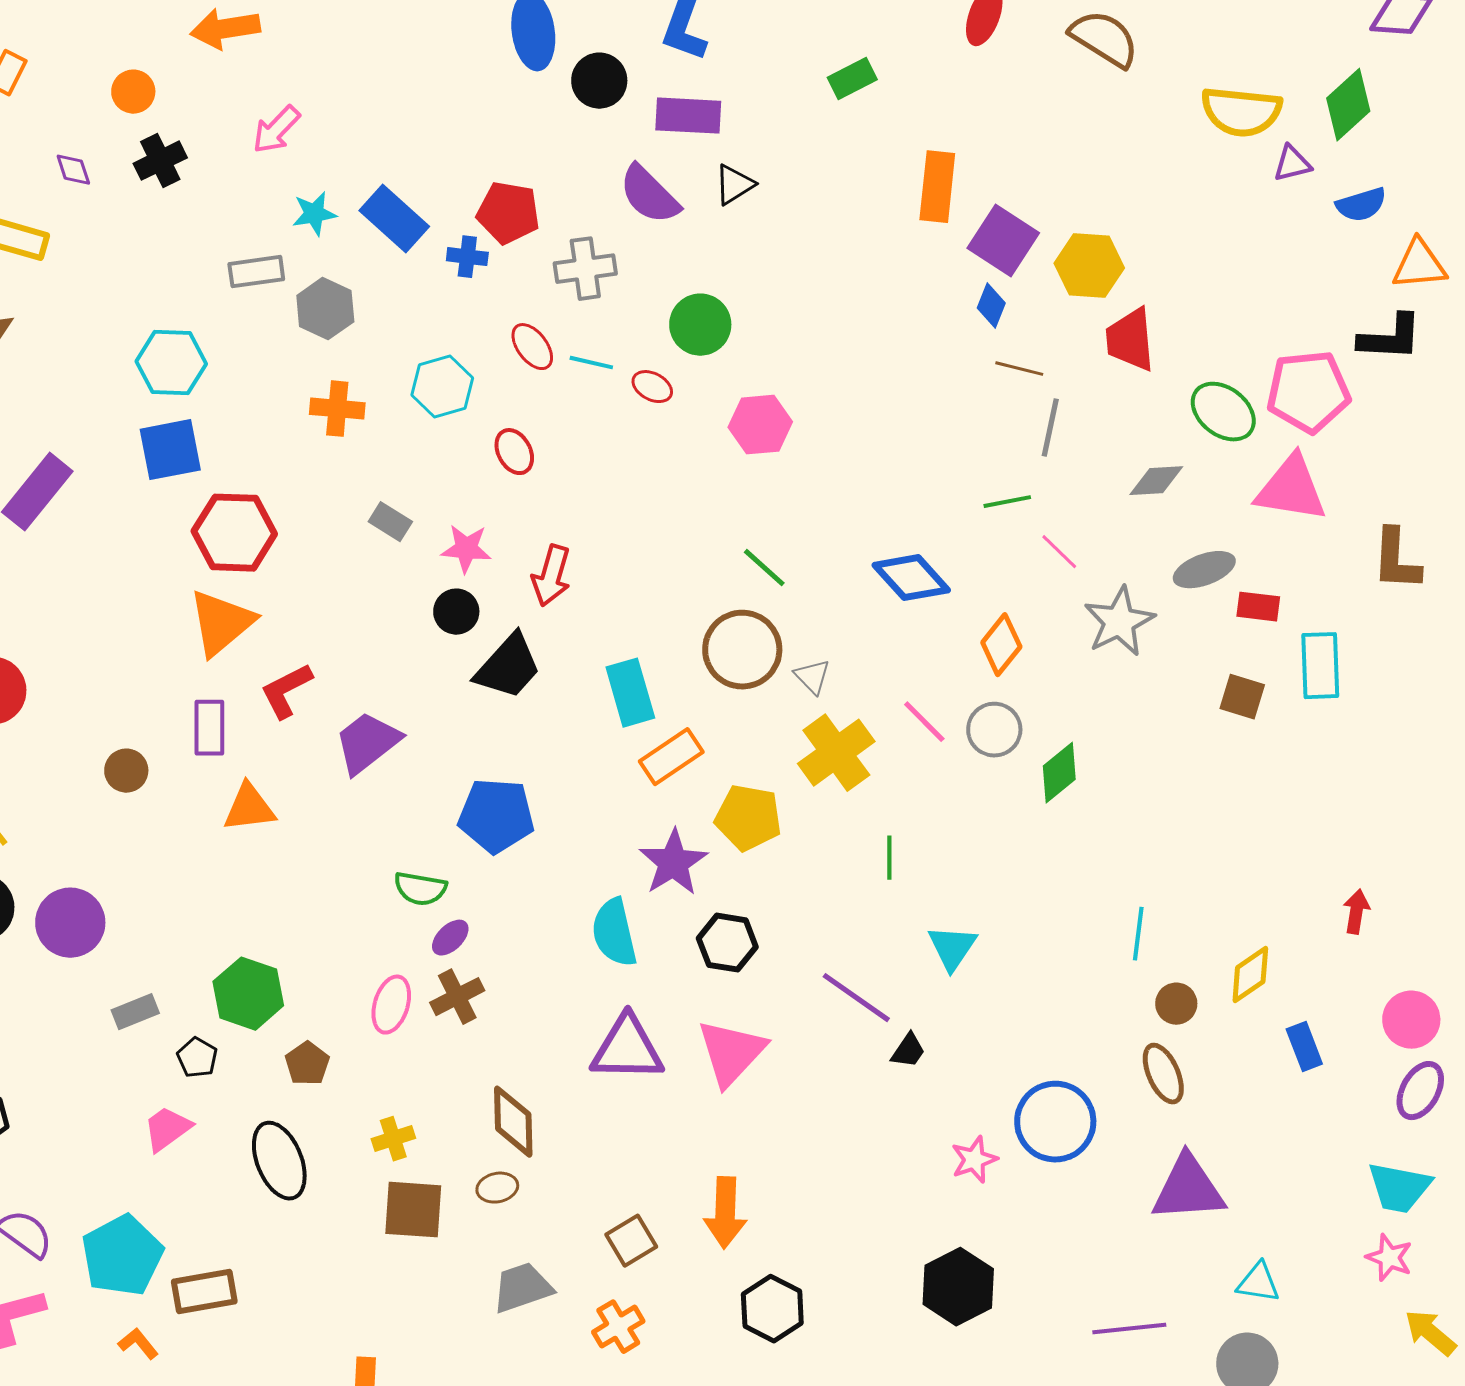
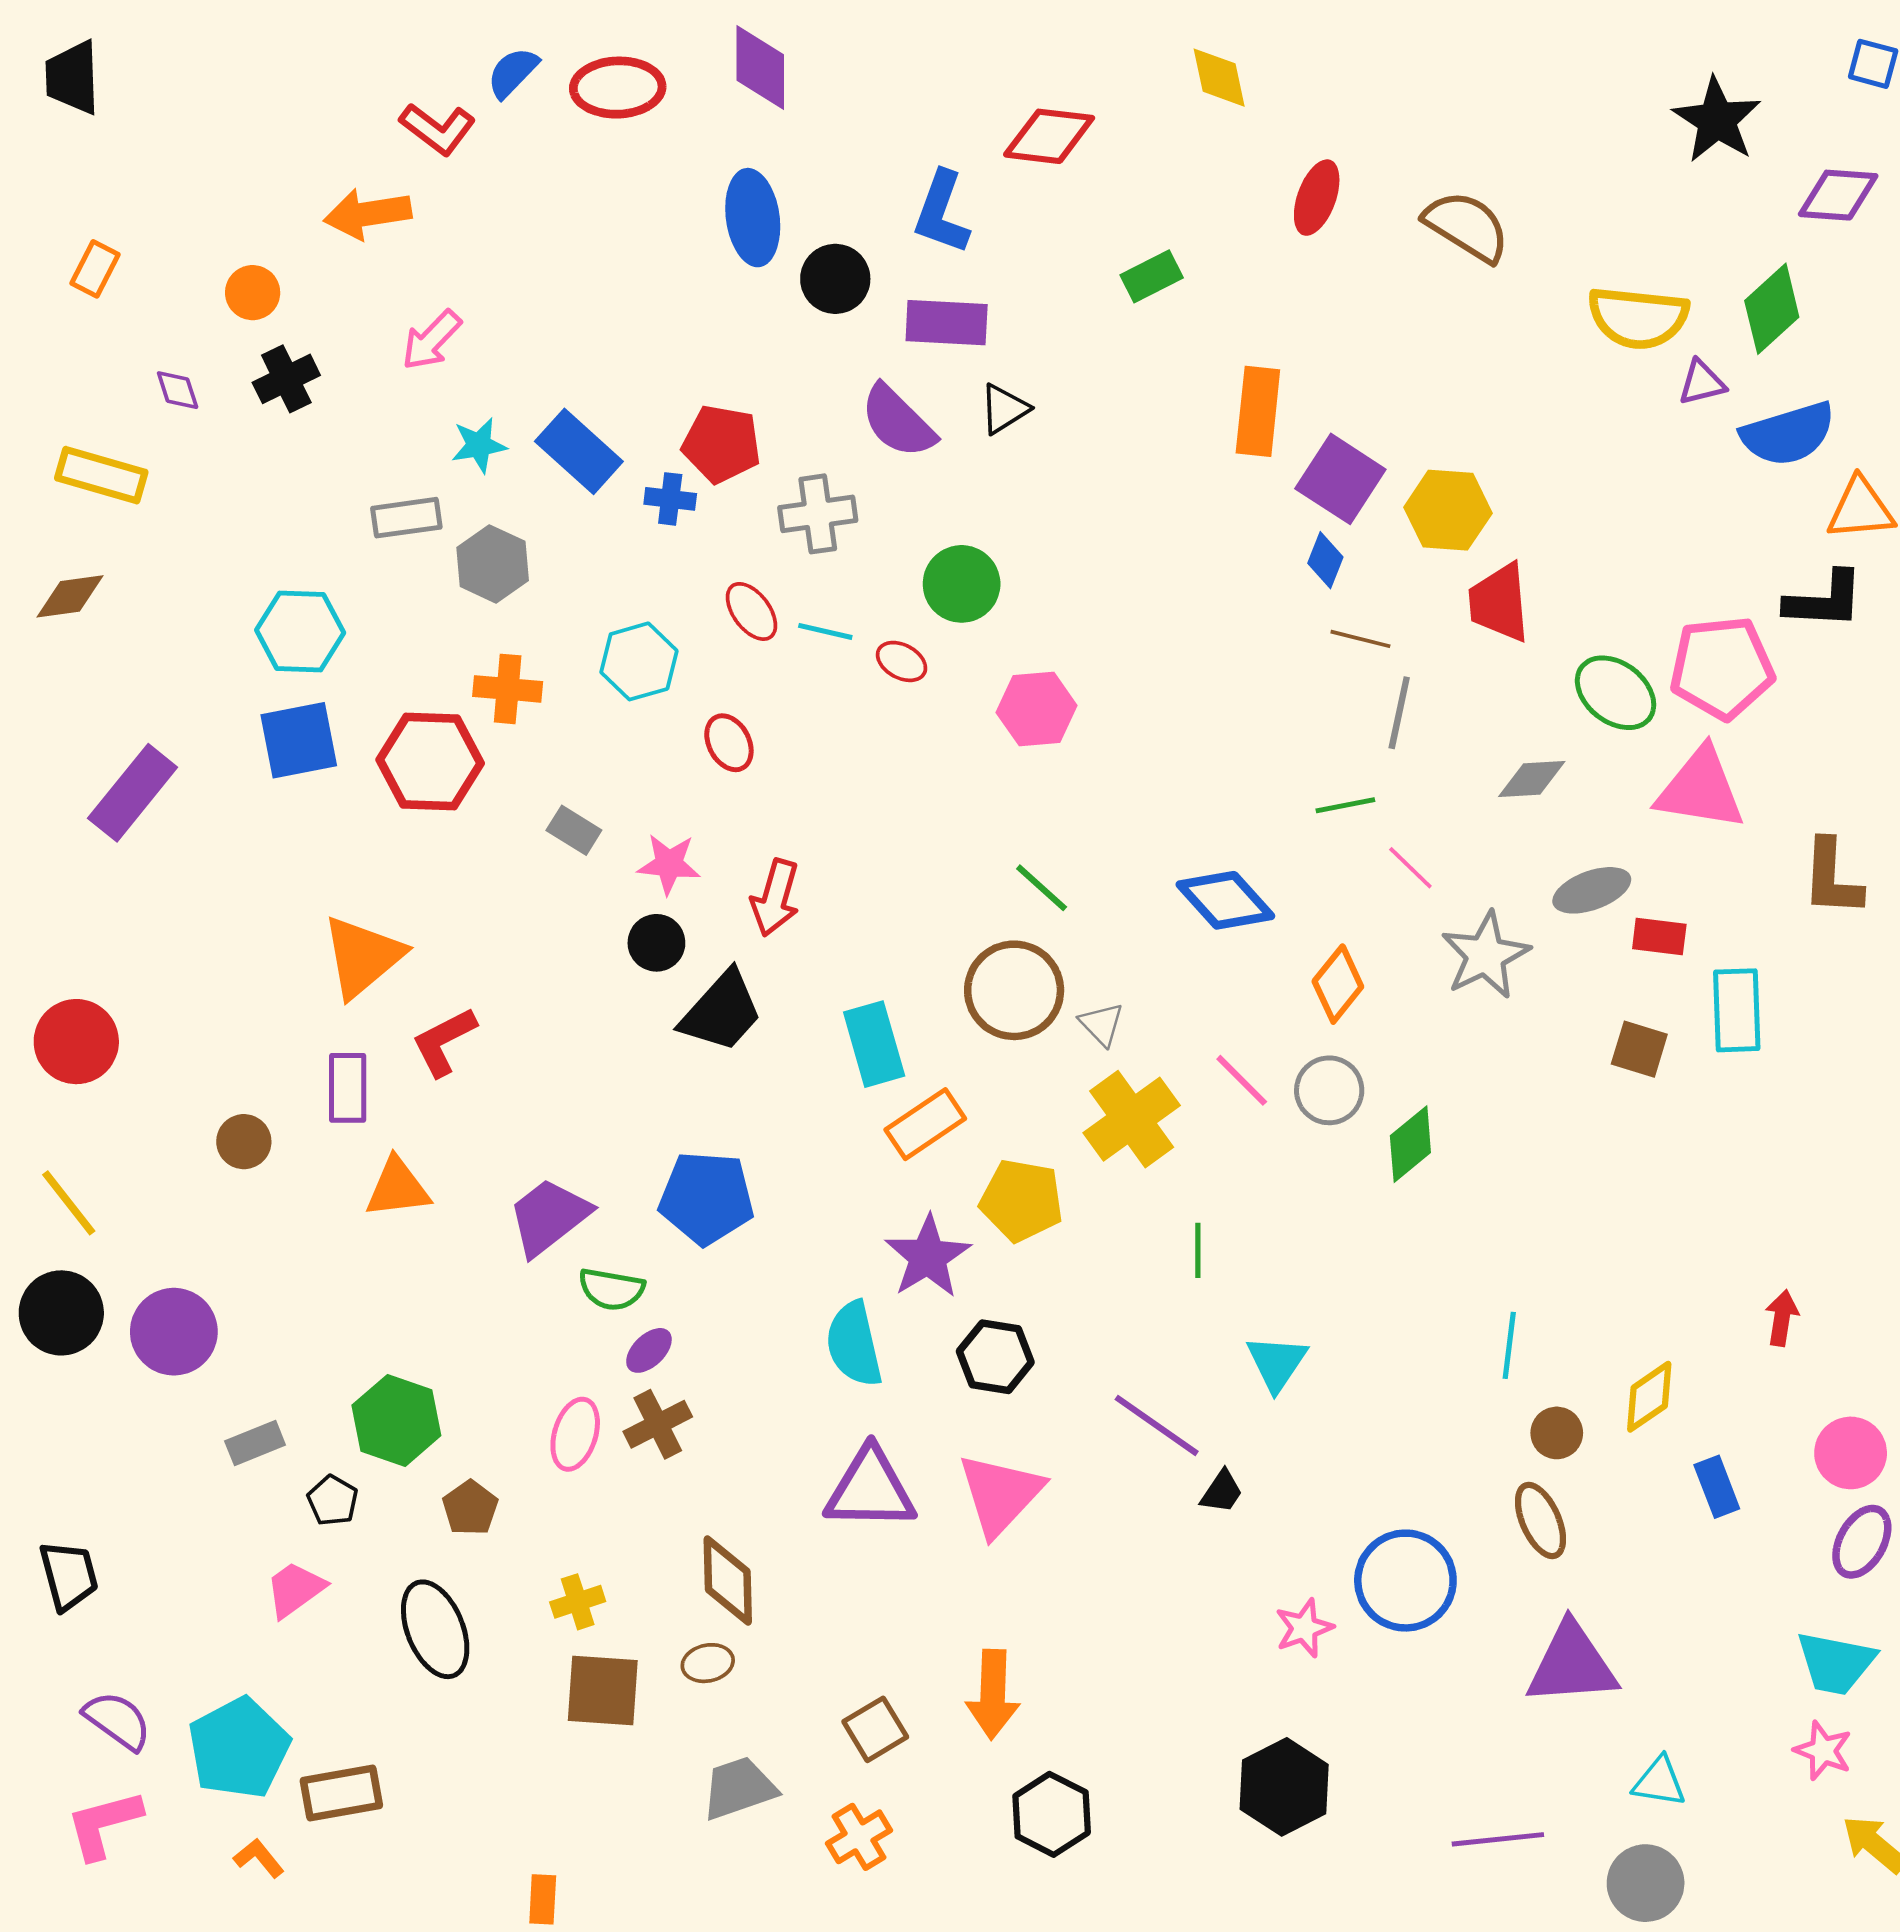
blue semicircle: (1361, 205) -> (1788, 434), size x1.5
red hexagon: (234, 533) -> (430, 761), moved
purple trapezoid: (367, 743) -> (549, 1217), moved

